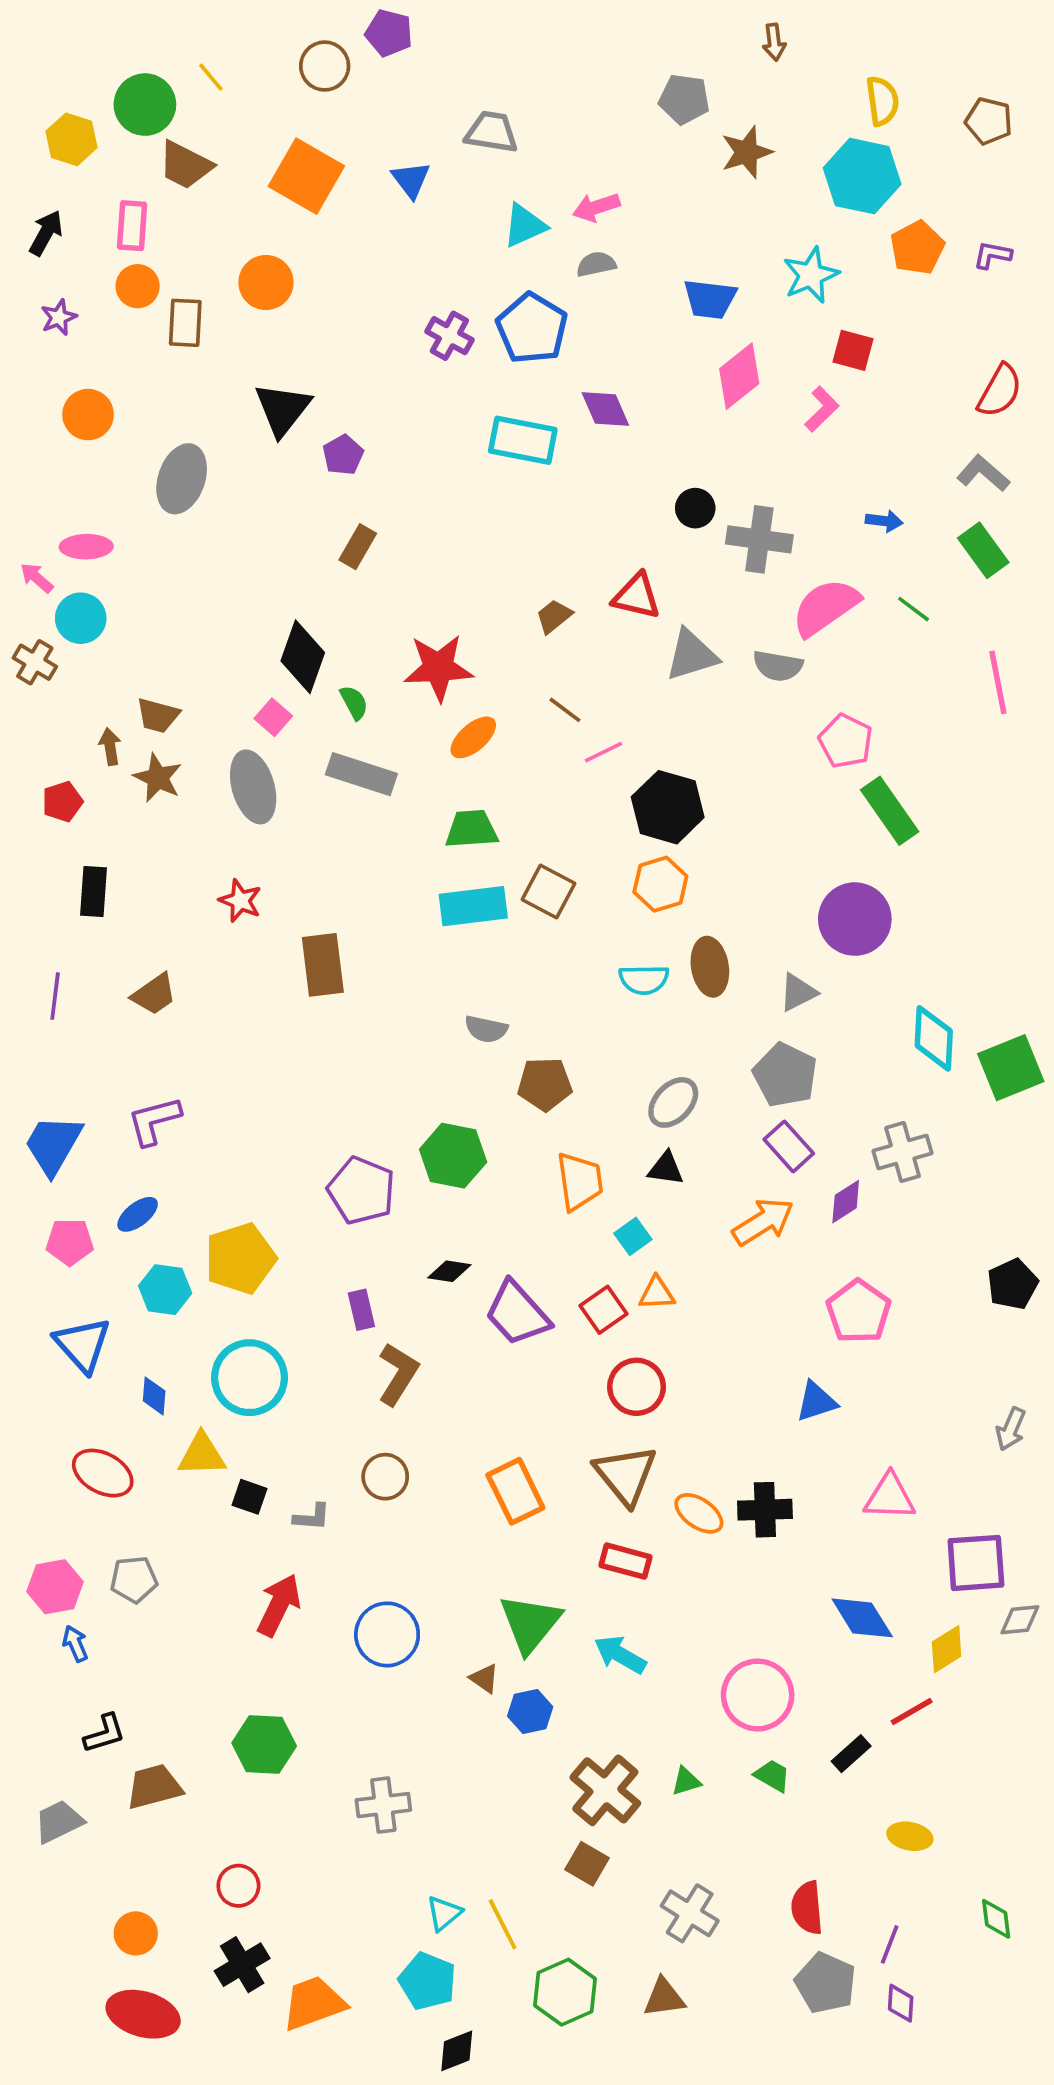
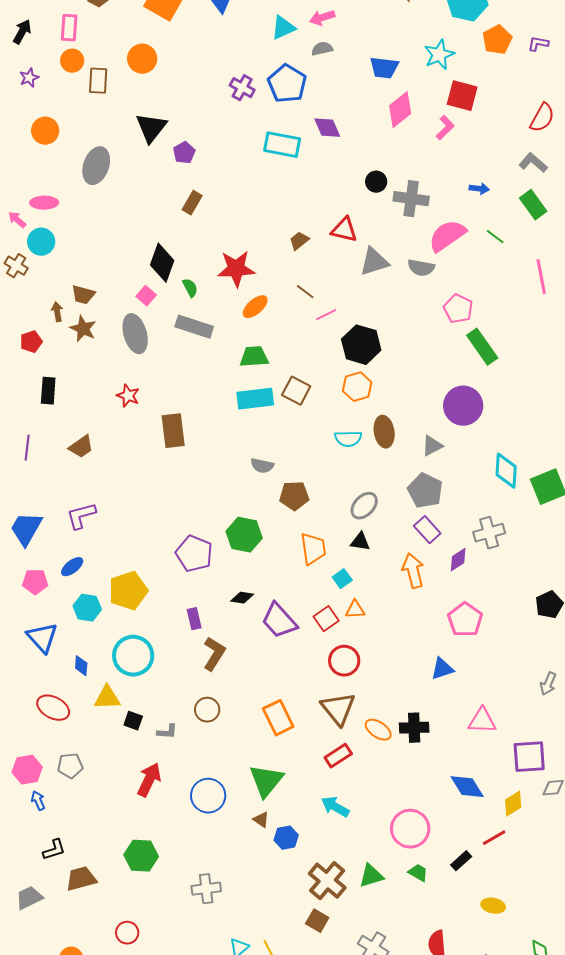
red square: (853, 350) -> (462, 96), size x1.4
orange arrow: (763, 1222) -> (413, 571), turned -72
red rectangle: (626, 1561) -> (338, 756), turned -48
green triangle: (530, 1623) -> (266, 781), moved
green triangle: (686, 1781) -> (371, 876), size x1.5

